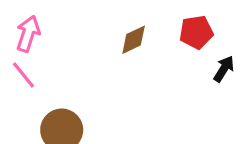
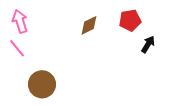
pink arrow: (28, 34) -> (20, 21), turned -35

